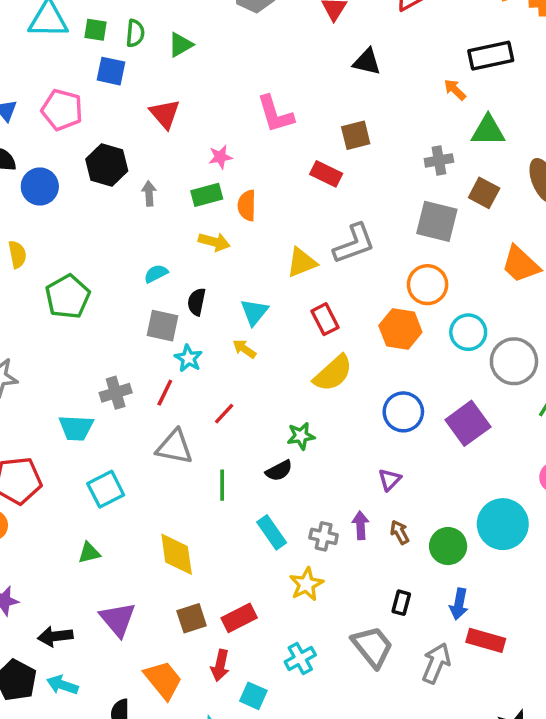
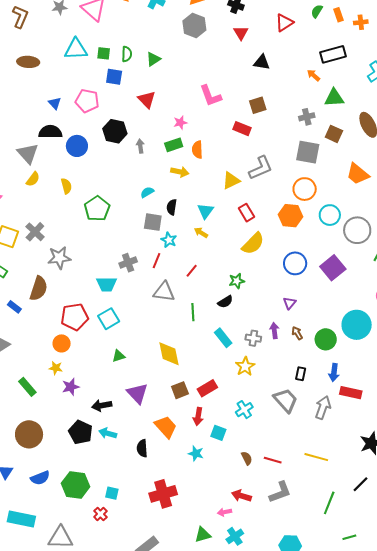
cyan square: (106, 489) -> (109, 319), moved

